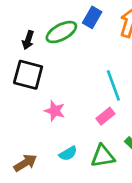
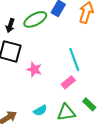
pink star: (55, 111) -> (34, 69), moved

